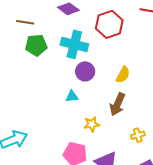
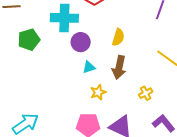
green pentagon: (36, 45) -> (29, 40), moved
cyan triangle: (72, 96) -> (89, 67), moved

